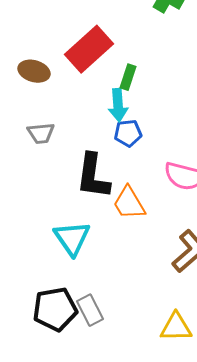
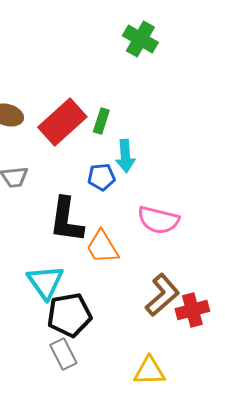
red rectangle: (89, 49) -> (62, 122), moved
cyan arrow: (118, 105) -> (125, 156), moved
black pentagon: (55, 309) -> (69, 315), moved

